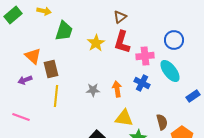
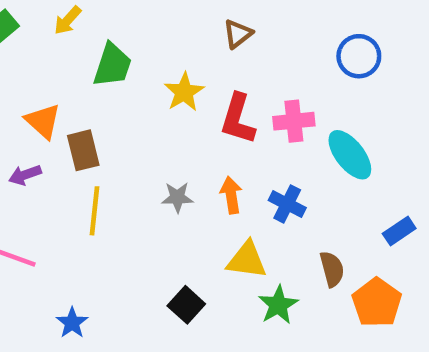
yellow arrow: (44, 11) -> (68, 20), turned 120
blue circle: (174, 40) -> (359, 56), moved
red L-shape: (122, 42) -> (238, 119), moved
blue cross: (142, 83) -> (287, 204), moved
blue rectangle: (193, 96) -> (399, 231), moved

